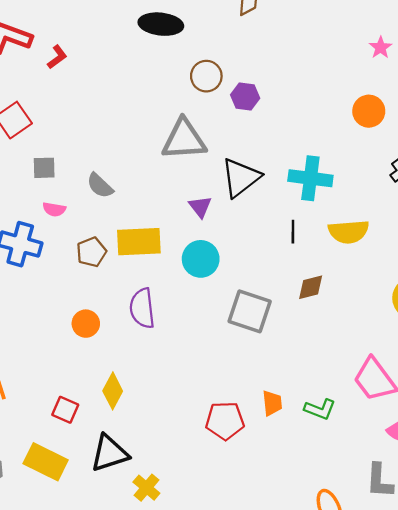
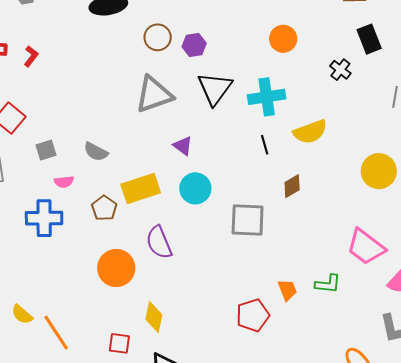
orange circle: (369, 111) -> (283, 39), moved
black triangle: (241, 178) -> (215, 88), moved
orange circle: (86, 324) -> (116, 268), size x1.6

